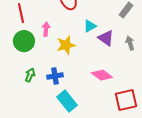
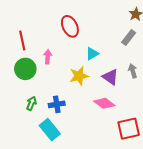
purple triangle: (106, 38) -> (110, 77), moved
yellow star: (66, 45) -> (79, 76), moved
cyan rectangle: (67, 101) -> (50, 130), moved

